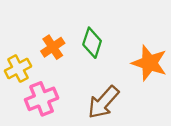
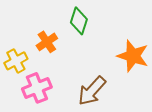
green diamond: (92, 43) -> (79, 21), moved

